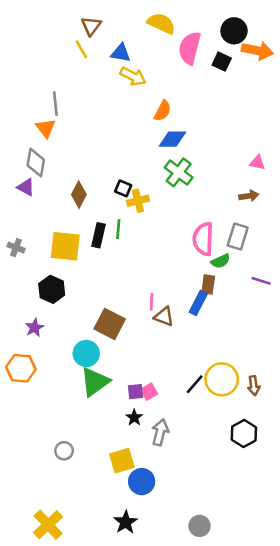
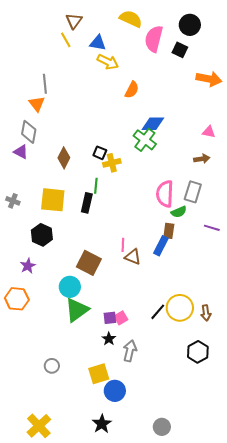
orange arrow: (257, 50) -> (209, 79), moved
blue diamond: (172, 139) -> (153, 124), moved
black rectangle: (99, 235) -> (87, 203), moved

